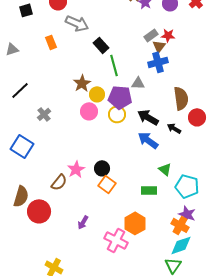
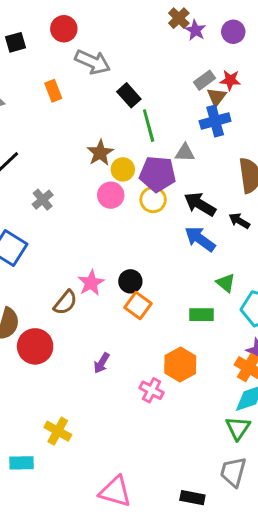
pink cross: (116, 240) -> (152, 390), size x0.7

